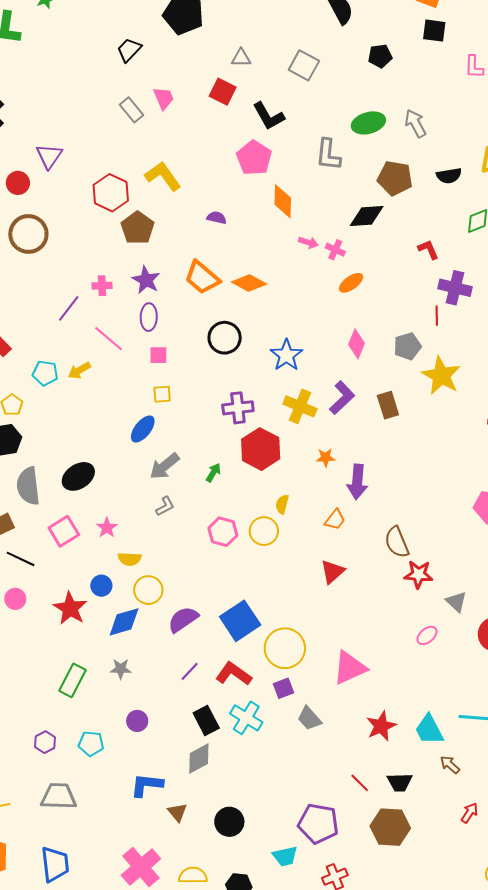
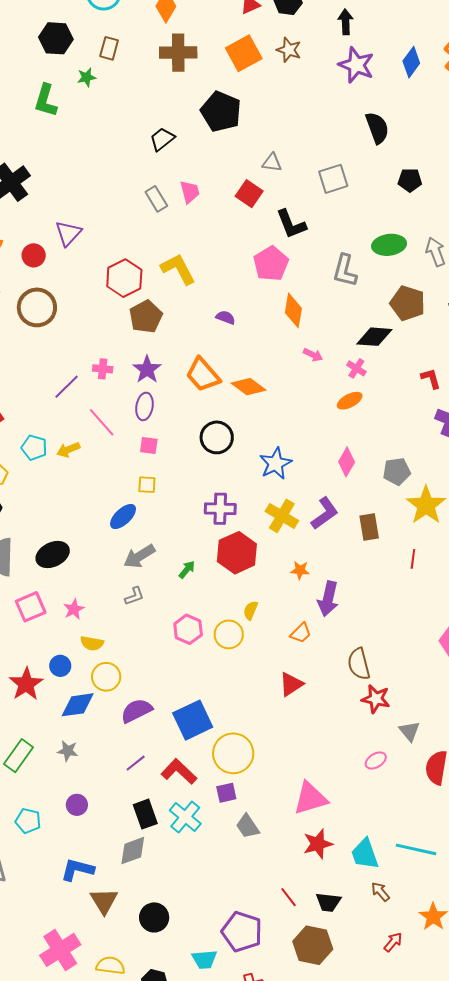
gray square: (304, 65) -> (333, 179), turned 36
pink cross: (335, 250) -> (356, 368), moved
red line: (437, 316) -> (413, 559), moved
pink triangle: (350, 668) -> (310, 798), moved
brown triangle: (177, 812) -> (104, 901), size x1.4

